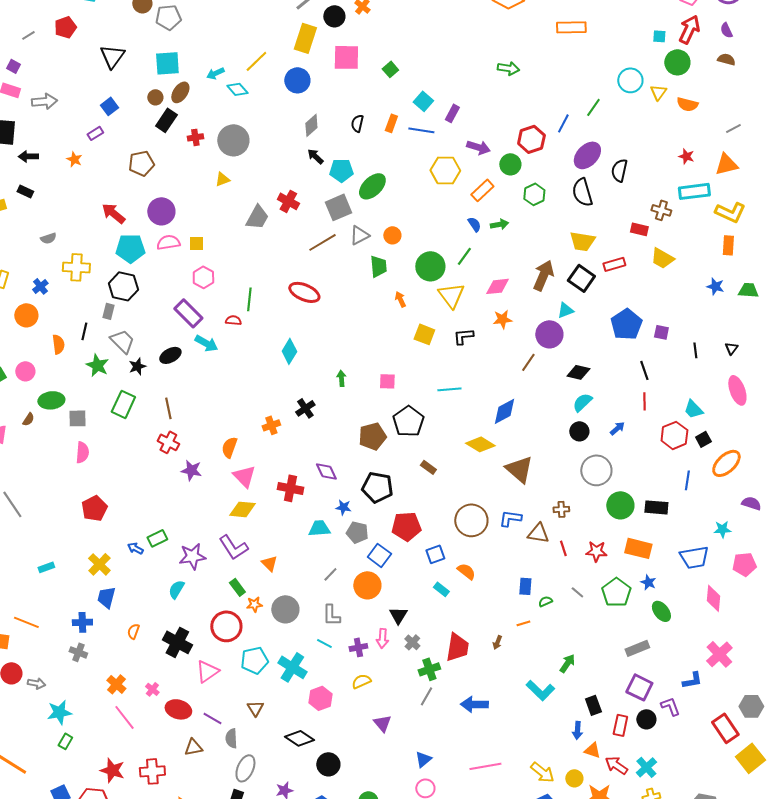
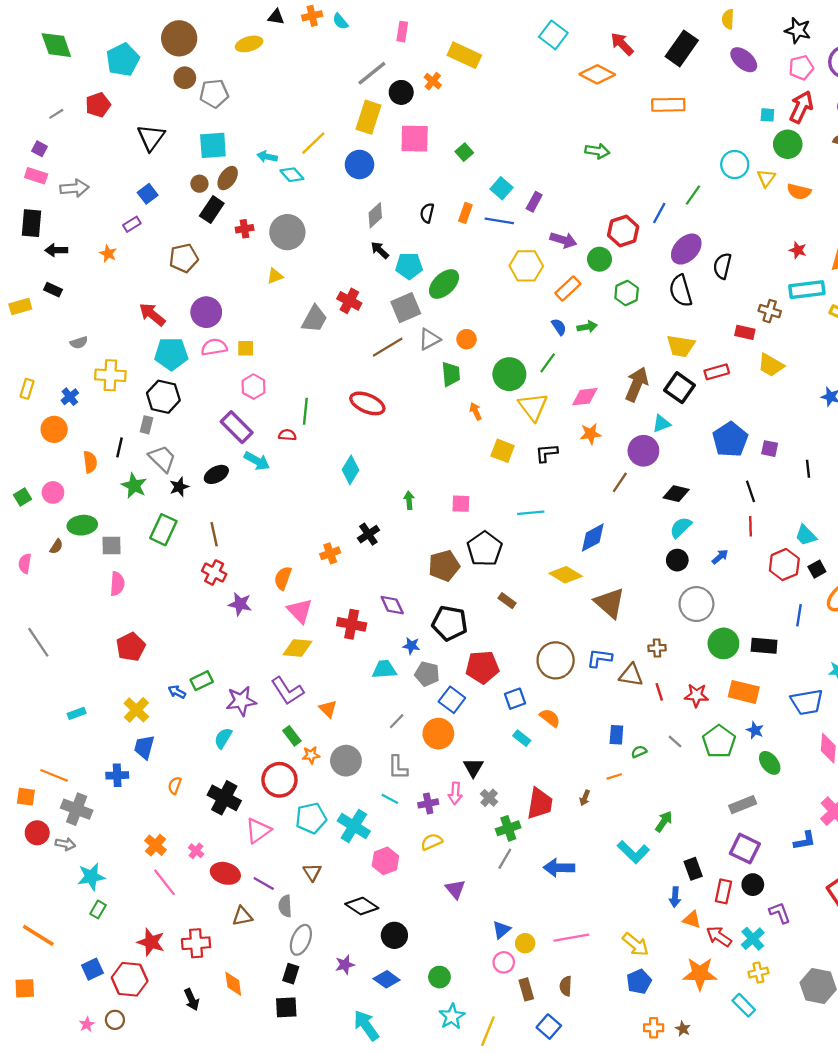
cyan arrow: (215, 73) -> (267, 157), turned 36
gray cross: (78, 652) -> (77, 809), moved, size x1.5
purple L-shape: (670, 706) -> (780, 913), moved
yellow circle: (574, 778) -> (525, 943), moved

